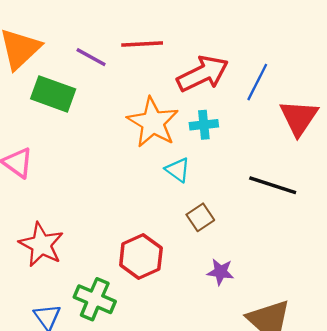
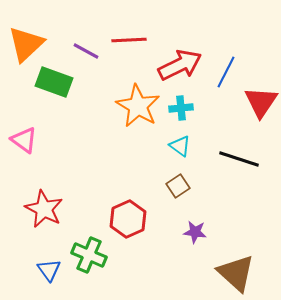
cyan triangle: (178, 170) -> (180, 146), moved

